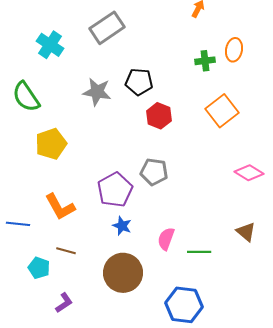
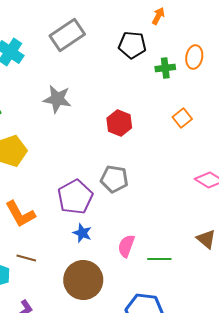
black pentagon: (139, 82) -> (132, 45), moved
orange square: (222, 111) -> (182, 118), size x0.6

